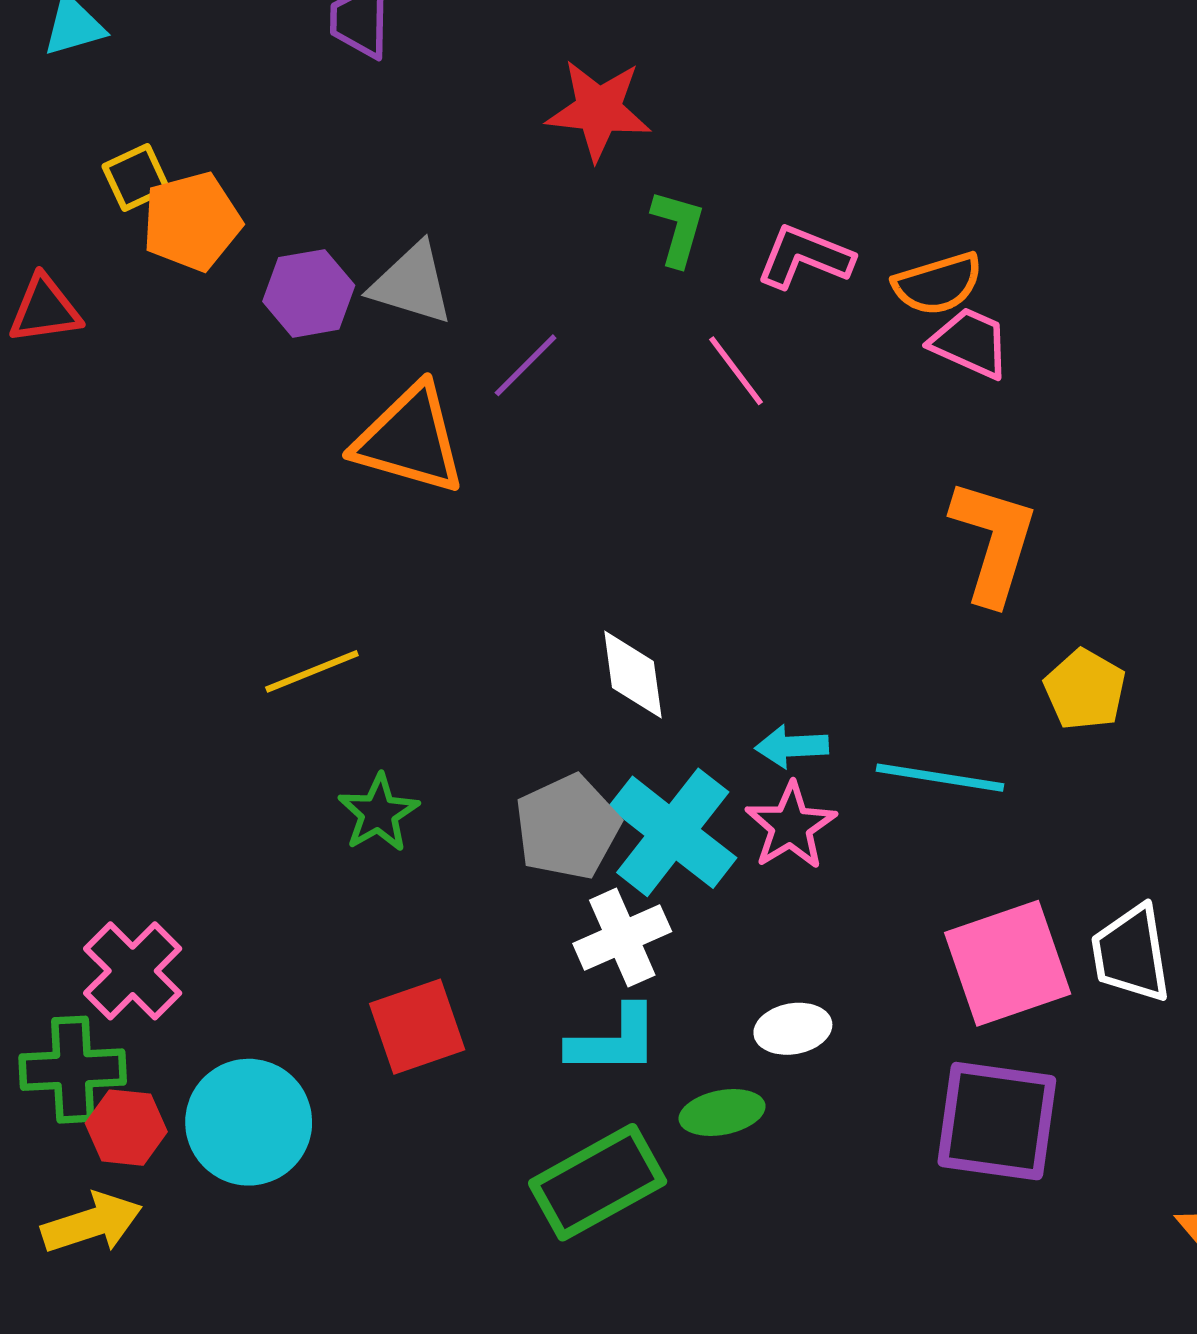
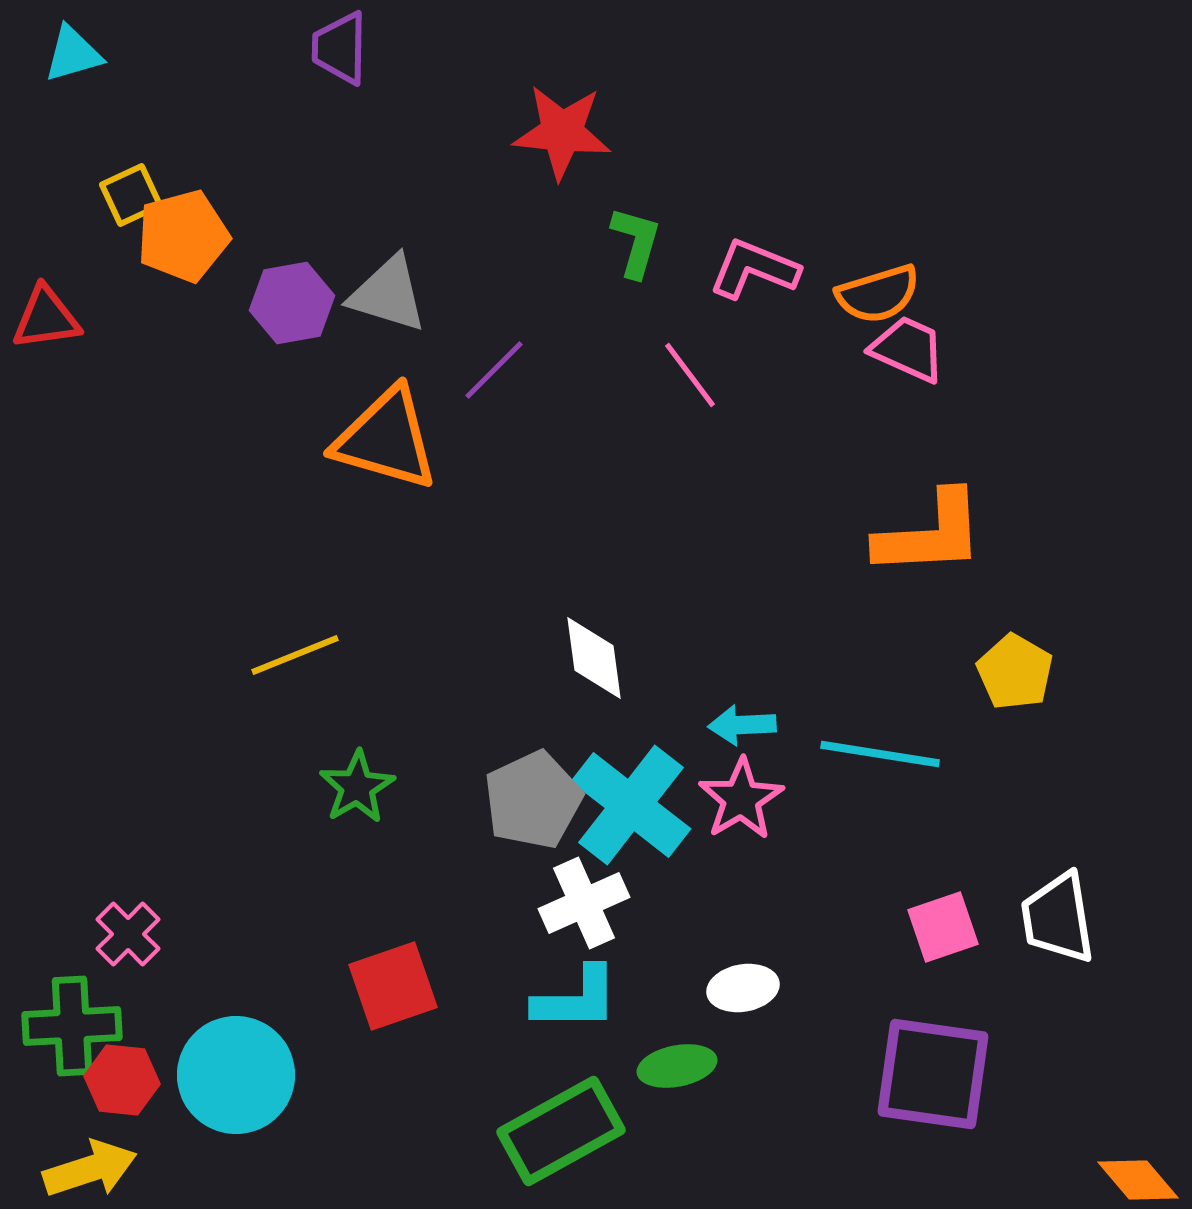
orange L-shape: (994, 541) -> (930, 534), turned 70
pink square: (1008, 963) -> (943, 927), size x0.6
pink cross: (133, 971) -> (128, 934), size x0.7

